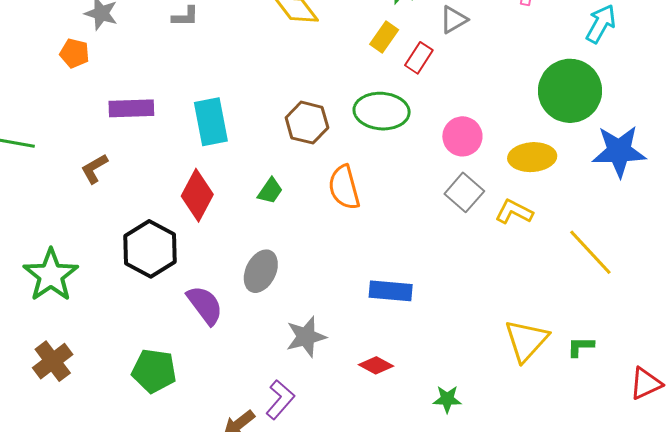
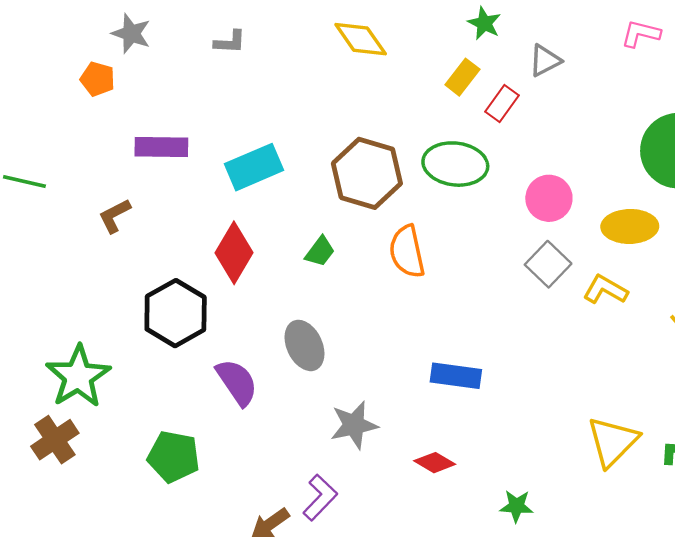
cyan rectangle: (211, 122) -> (254, 167), turned 75
brown hexagon: (307, 123) -> (367, 173), size x1.4
gray ellipse: (261, 271) -> (305, 345), turned -54
green star: (51, 275) -> (78, 376), moved

